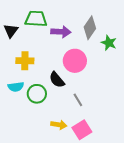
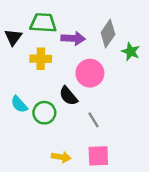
yellow cross: (25, 61) -> (41, 59), moved
cyan semicircle: (16, 87) -> (19, 104), turned 56
yellow arrow: (59, 125) -> (61, 157), moved
pink square: (82, 130) -> (98, 156), turned 30

